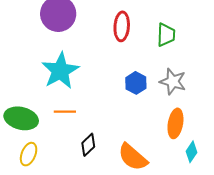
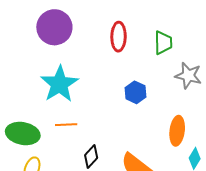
gray star: (173, 81) -> (188, 76), moved

